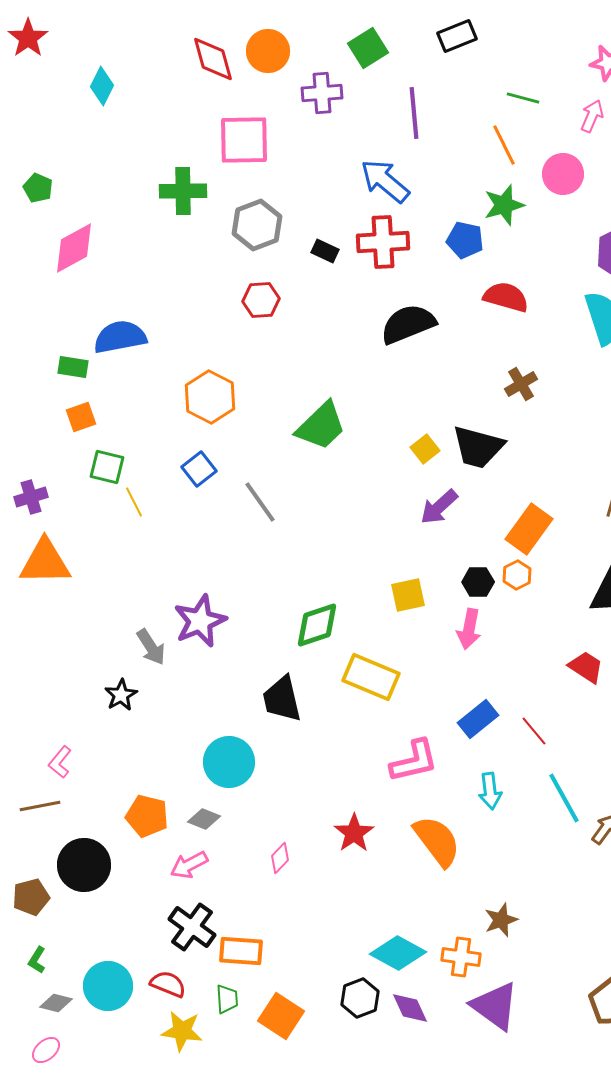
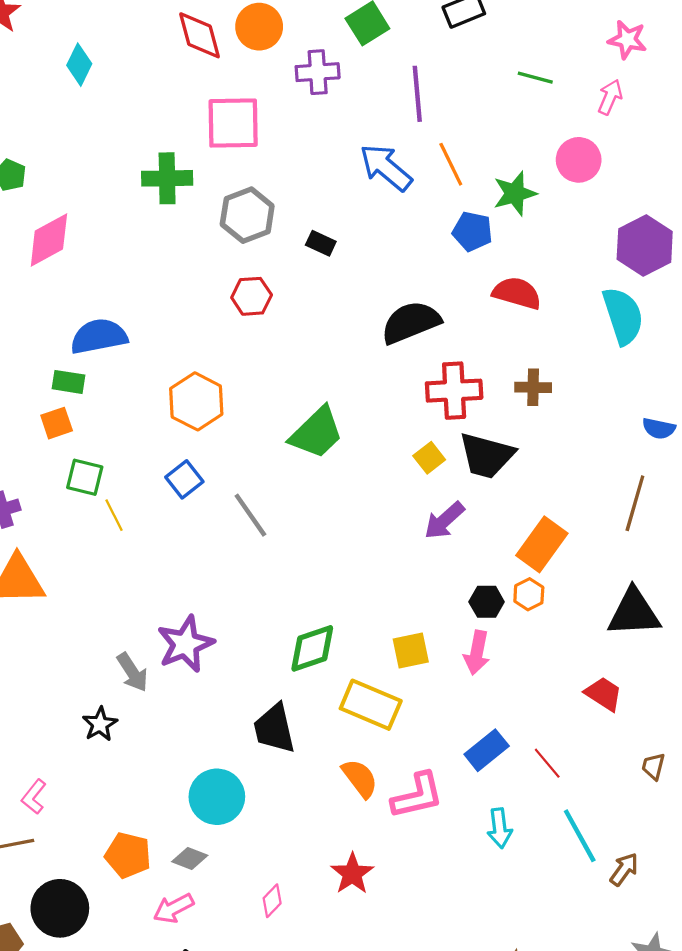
orange line: (504, 145) -> (451, 164), moved
red cross: (383, 242) -> (454, 391), moved
green rectangle: (73, 367) -> (68, 382), moved
brown cross: (521, 384) -> (533, 387), turned 32
yellow square: (408, 595) -> (411, 651), moved
orange semicircle: (437, 841) -> (360, 778), moved, size x0.7

